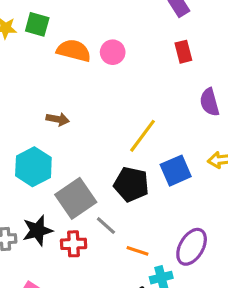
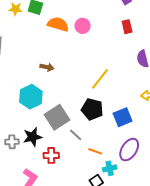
blue square: (176, 171) -> (123, 117), moved
red cross: (74, 244) -> (51, 155), moved

